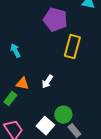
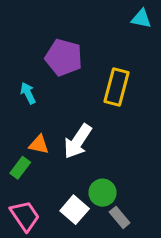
purple pentagon: (55, 20) -> (64, 57), moved
white arrow: (47, 82) -> (78, 141), size x1.6

